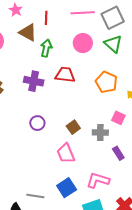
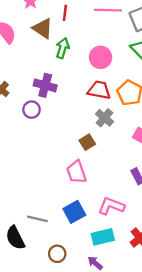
pink circle: (83, 43) -> (100, 57), moved
red trapezoid: (65, 75) -> (99, 90), moved
purple circle: (37, 123) -> (32, 110), moved
gray cross: (100, 132) -> (104, 118), moved, turned 35

